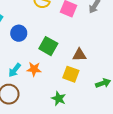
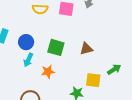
cyan arrow: (15, 70) -> (28, 60), moved
yellow square: (71, 74) -> (93, 80), moved

